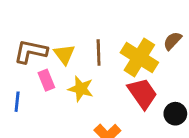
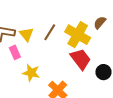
brown line: (99, 52) -> (50, 32), turned 36
yellow star: (81, 89) -> (31, 73), moved

